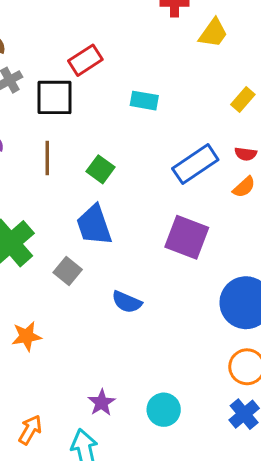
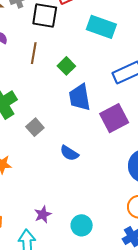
cyan rectangle: (144, 101) -> (101, 27), size x1.6
blue trapezoid: (94, 225) -> (80, 97), moved
purple square: (187, 237) -> (114, 118), turned 32

